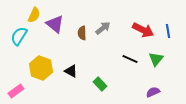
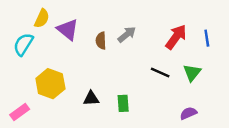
red arrow: (143, 30) -> (176, 37), turned -80
black triangle: (71, 71) -> (91, 98), moved, turned -32
green rectangle: (100, 84) -> (123, 103), turned 40

